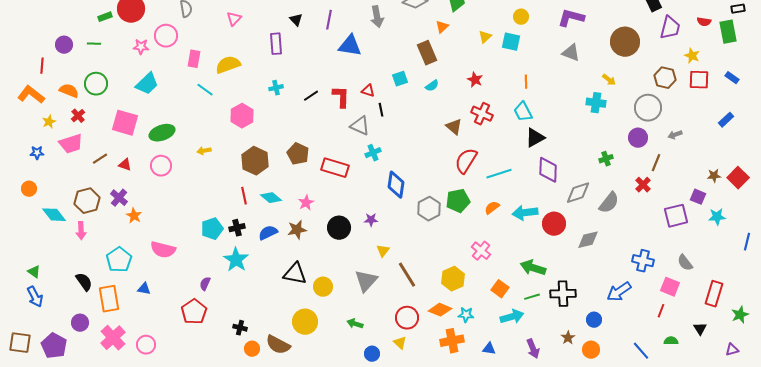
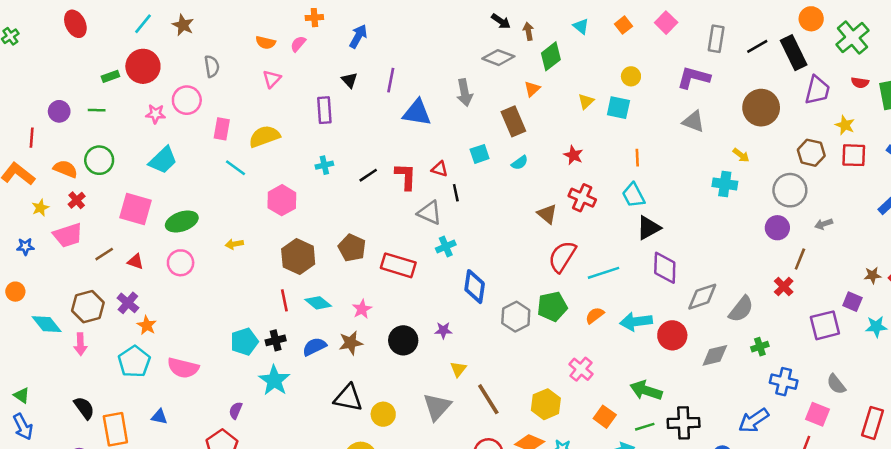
gray arrow: (377, 17) -> (465, 93), moved
green cross: (606, 159) -> (760, 347), moved
cyan pentagon: (119, 260) -> (134, 362), moved

